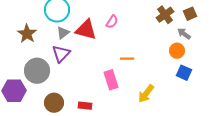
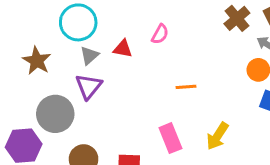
red triangle: (86, 30) -> (123, 49), size x0.6
pink rectangle: (111, 80) -> (170, 138), moved

